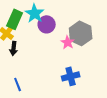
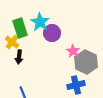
green rectangle: (15, 19) -> (20, 28), turned -42
gray hexagon: (81, 33) -> (86, 62), moved

